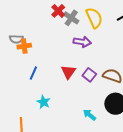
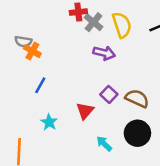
red cross: (58, 11) -> (78, 12), turned 32
orange cross: (24, 46) -> (32, 51), turned 32
red triangle: (68, 72) -> (85, 111), moved

